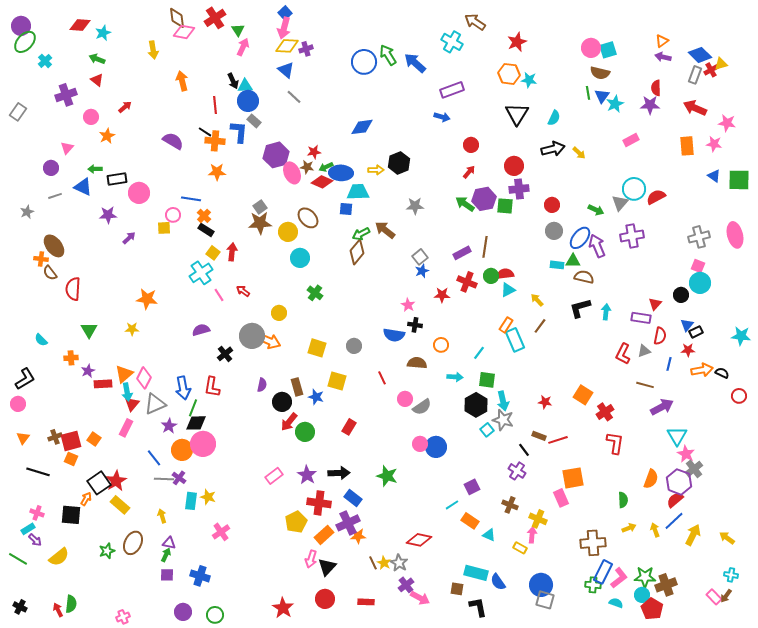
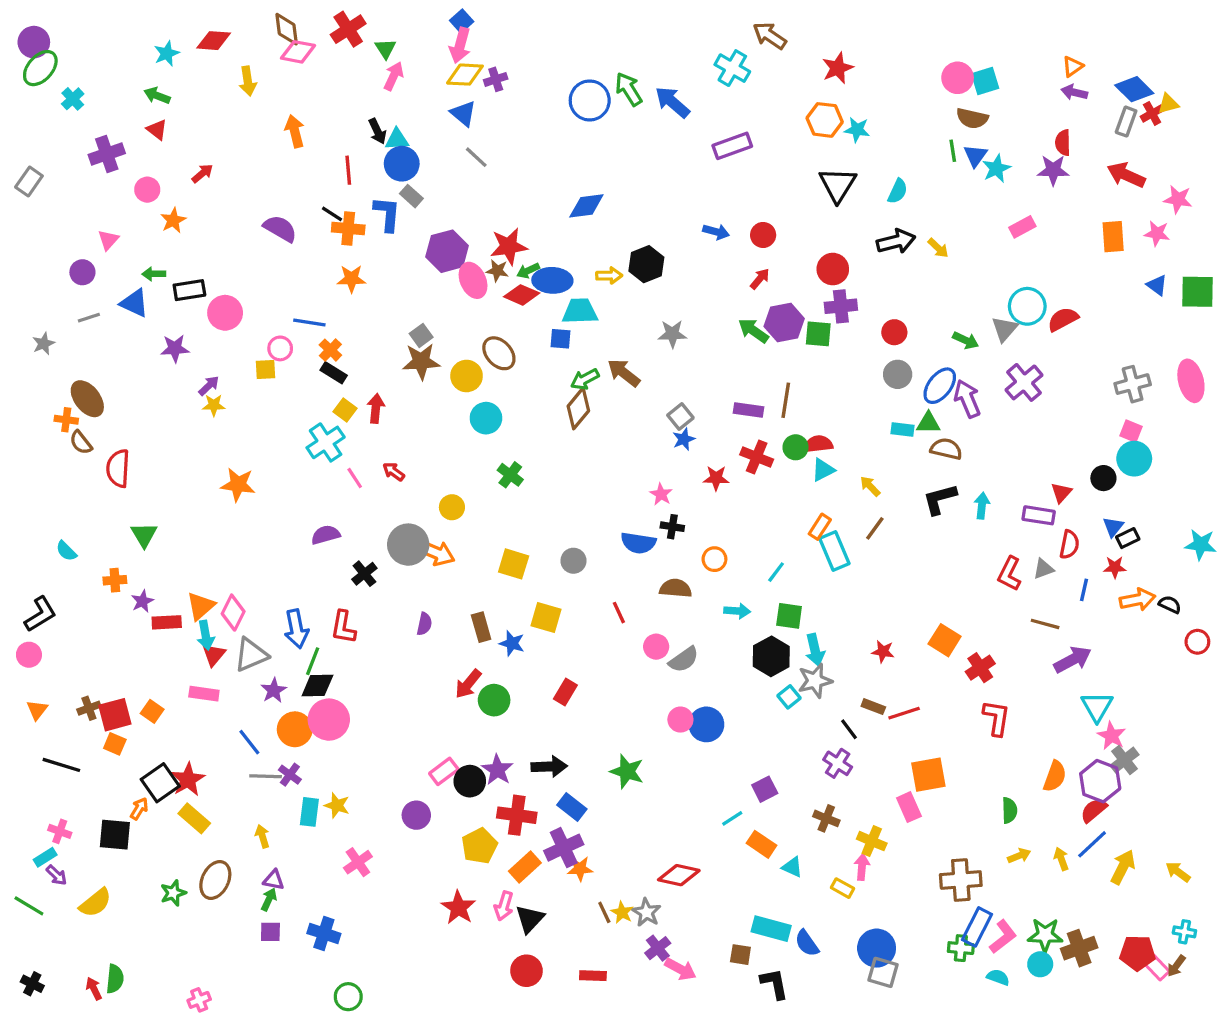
red diamond: (80, 25) -> (214, 41), moved
blue arrow: (442, 117) -> (716, 232), moved
red star: (314, 152) -> (509, 246), size x1.6
purple cross: (632, 236) -> (1024, 382), turned -30
purple rectangle: (462, 253) -> (749, 410), turned 36
yellow star: (132, 329) -> (214, 405), moved
black circle: (282, 402) -> (470, 781), moved
gray star: (503, 420) -> (815, 681), turned -30
pink rectangle: (126, 428) -> (204, 694), turned 72
red star: (283, 608) -> (458, 908), moved
red pentagon: (652, 609) -> (1137, 953), moved, turned -30
purple circle: (183, 612) -> (416, 815), moved

